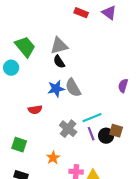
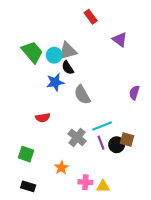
red rectangle: (81, 13) -> (91, 17), turned 32
purple triangle: (109, 13) -> (120, 40), moved
cyan circle: (11, 68) -> (54, 55), moved
blue star: (56, 89) -> (55, 82), moved

